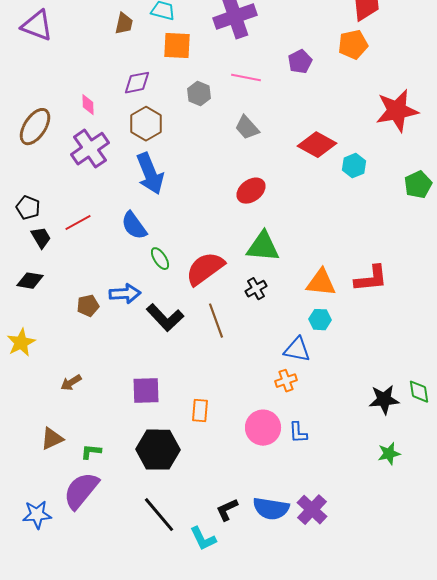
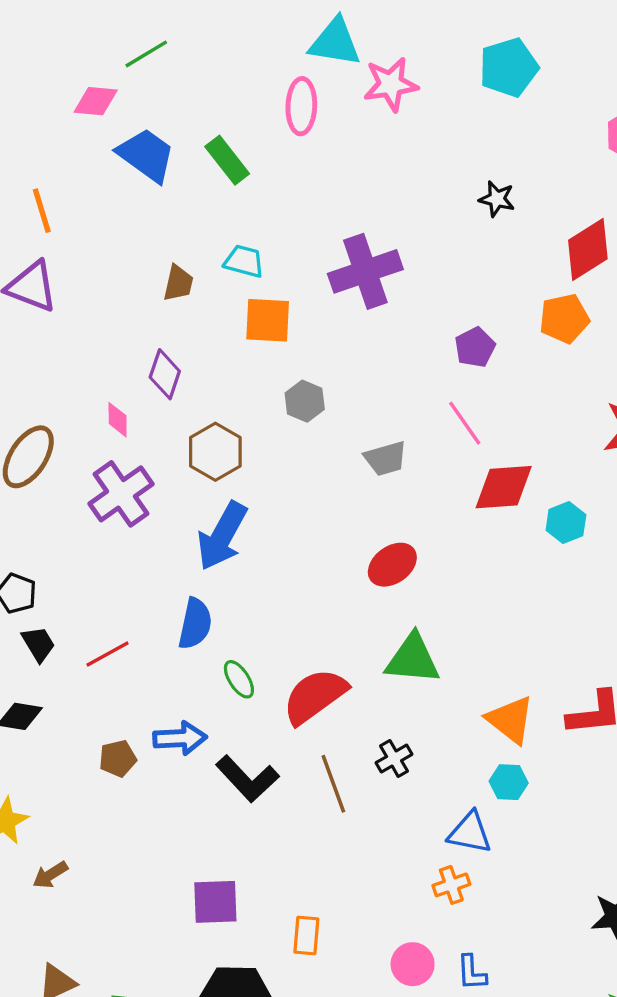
pink line: (246, 78) -> (465, 423), moved, turned 44
purple diamond: (137, 83) -> (165, 374), moved, turned -60
gray trapezoid: (247, 128) -> (386, 458), turned -64
red diamond: (317, 145) -> (504, 487), turned -33
blue arrow: (150, 174) -> (222, 536), turned 51
red line: (78, 223) -> (107, 654), moved
blue semicircle: (134, 226) -> (195, 624), turned -132
orange triangle: (321, 283) -> (510, 720), turned 32
black cross: (256, 289) -> (394, 759), moved
brown arrow: (71, 383) -> (50, 875), moved
pink circle: (263, 428) -> (413, 964), size x0.7

